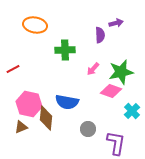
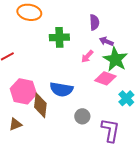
purple arrow: (116, 23) -> (106, 41), moved, turned -144
green star: (121, 72) -> (115, 59), turned -30
brown triangle: (21, 127) -> (15, 124), moved

